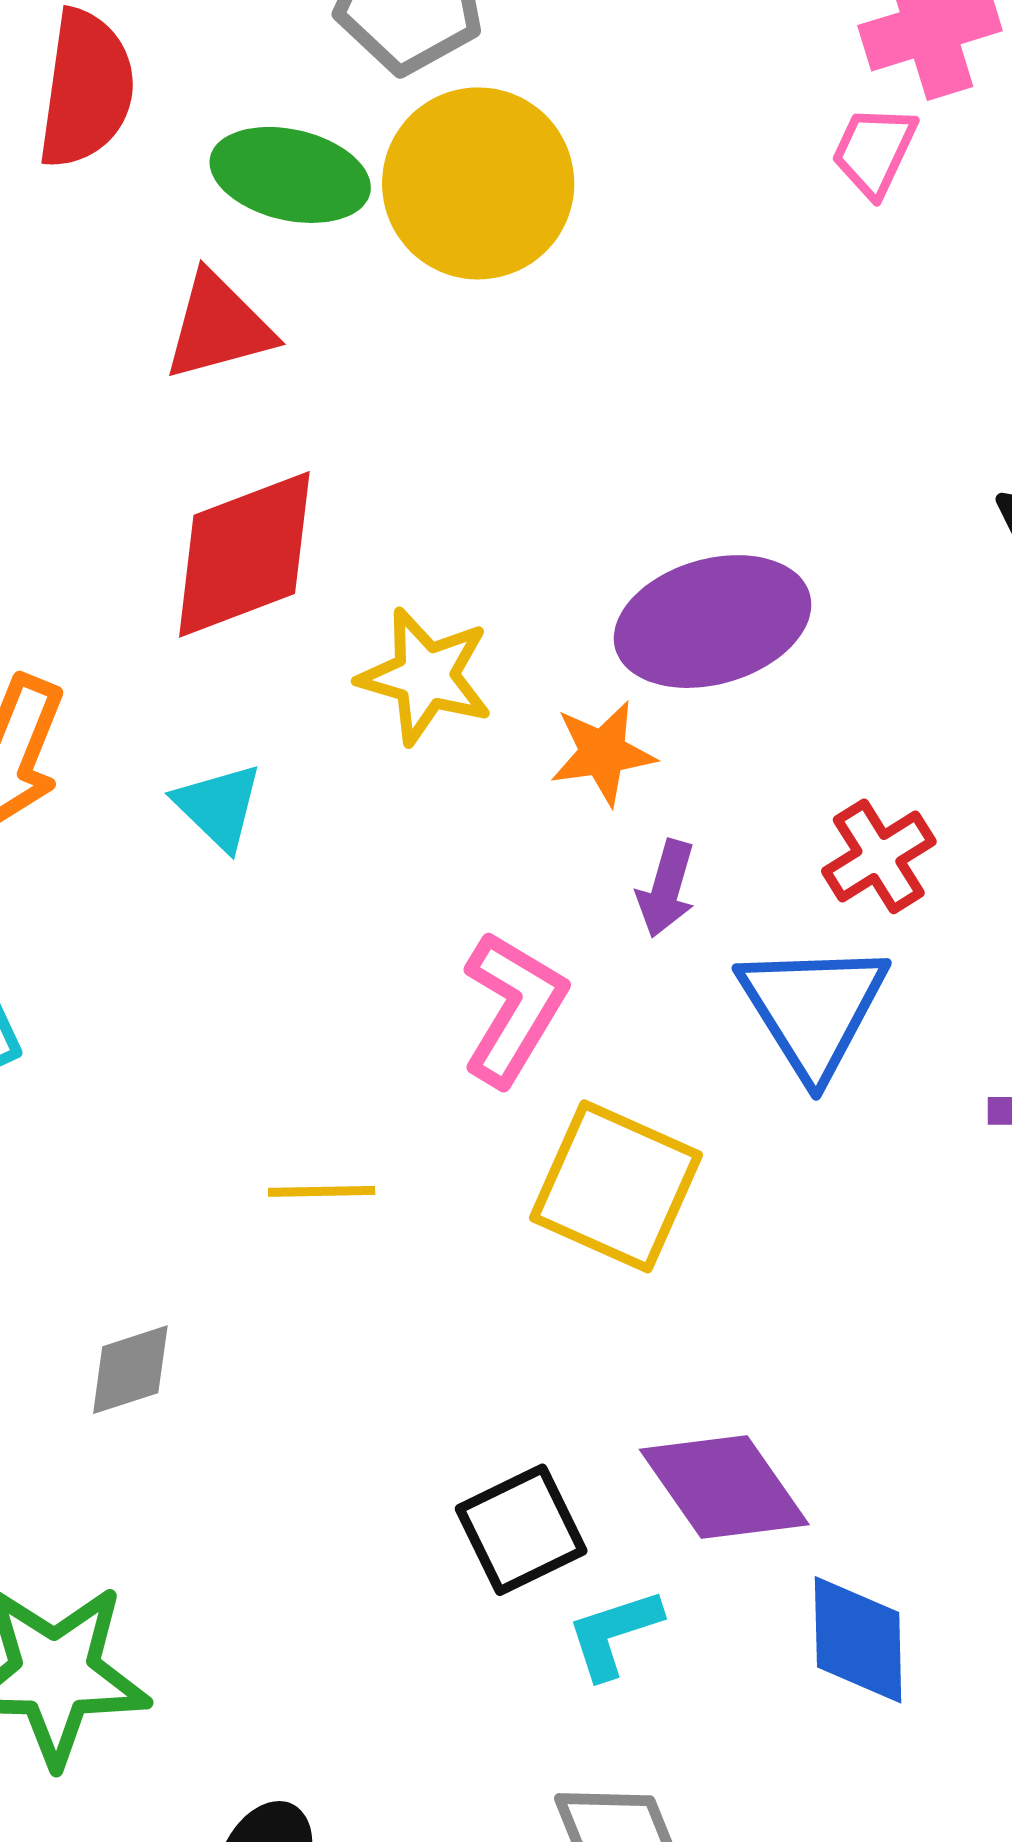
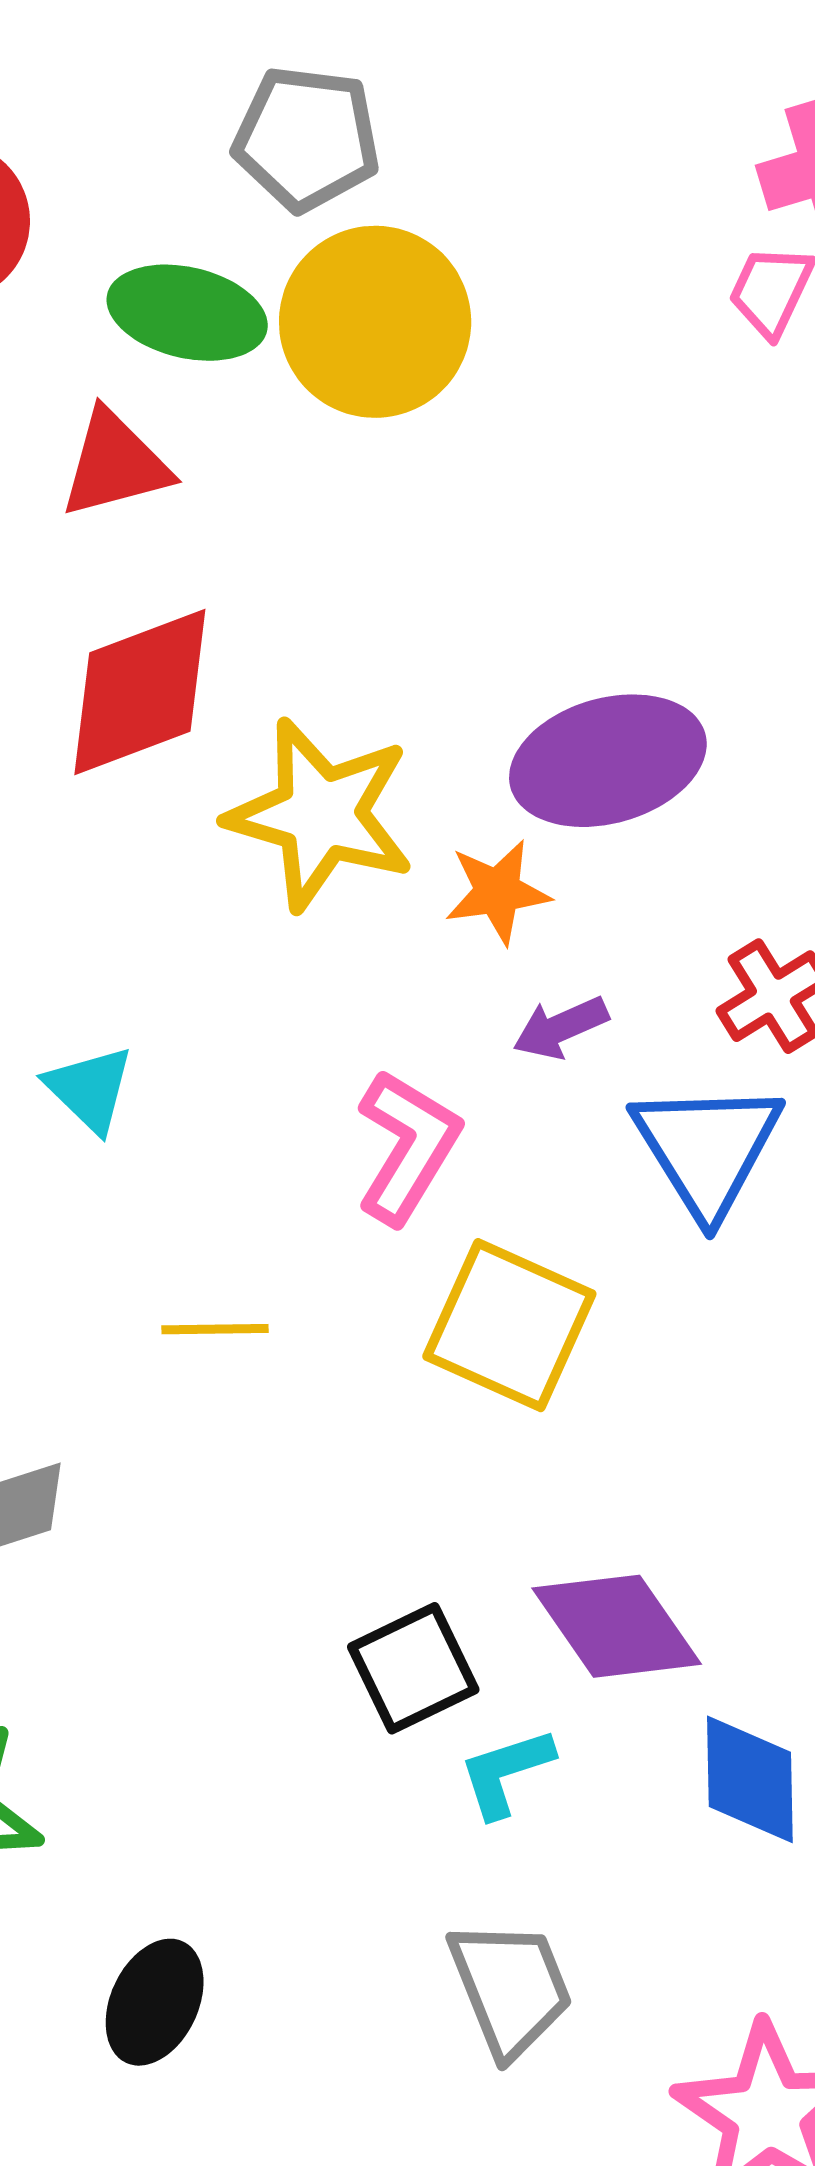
yellow star: (425, 676) -> (321, 814), size x1.4
cyan triangle: (219, 806) -> (90, 1089), moved
purple arrow: (666, 889) -> (561, 1028), turned 50

